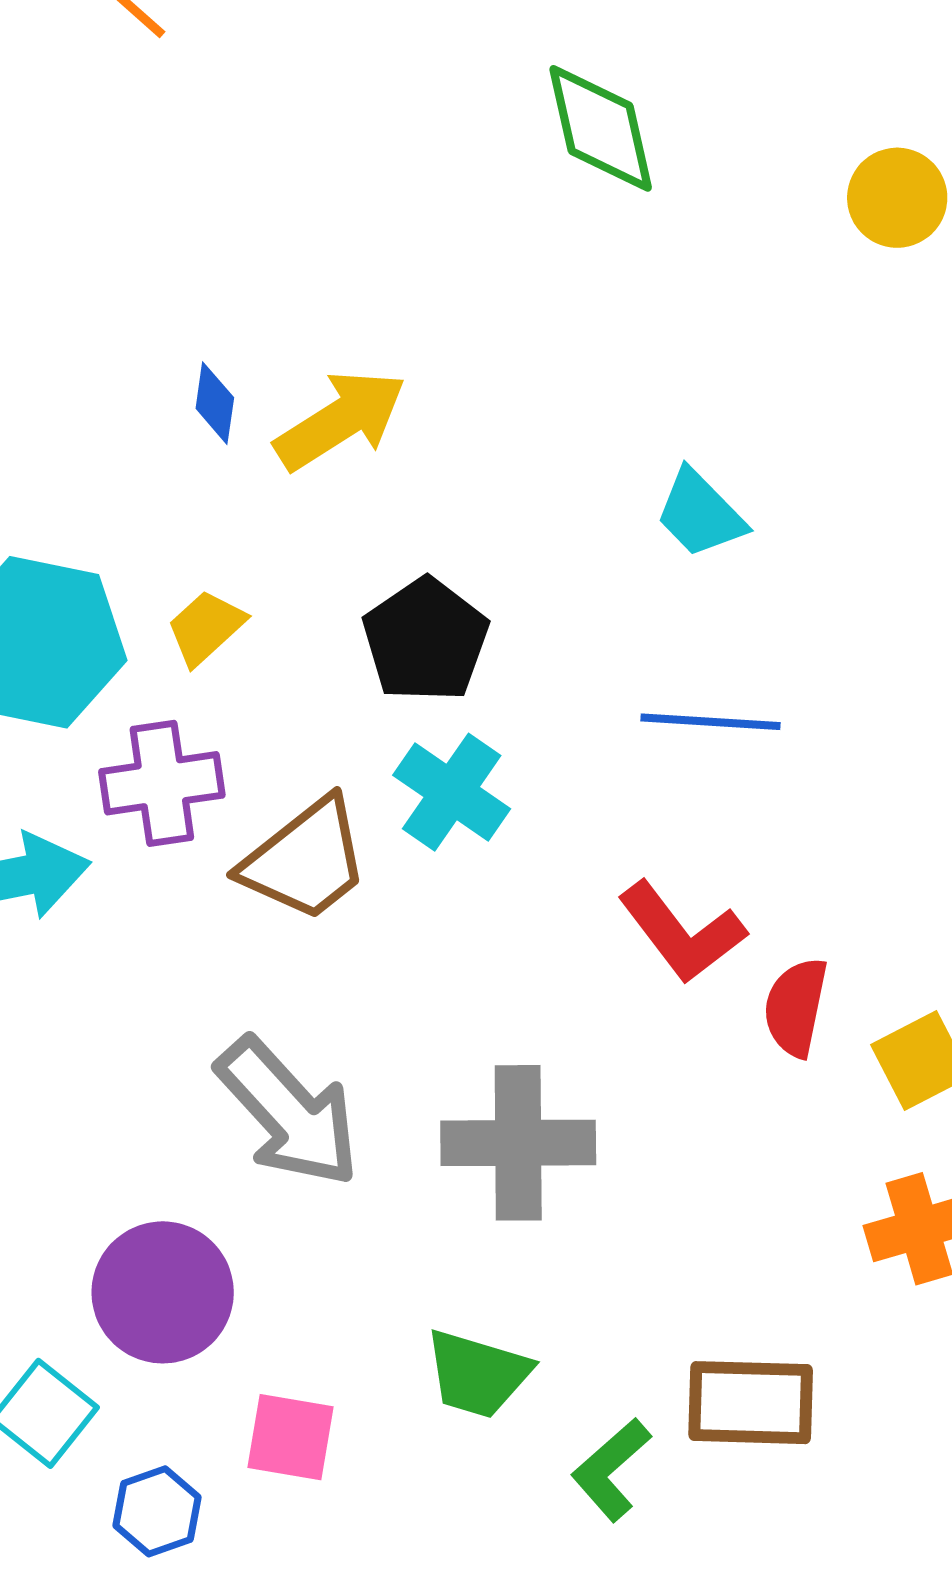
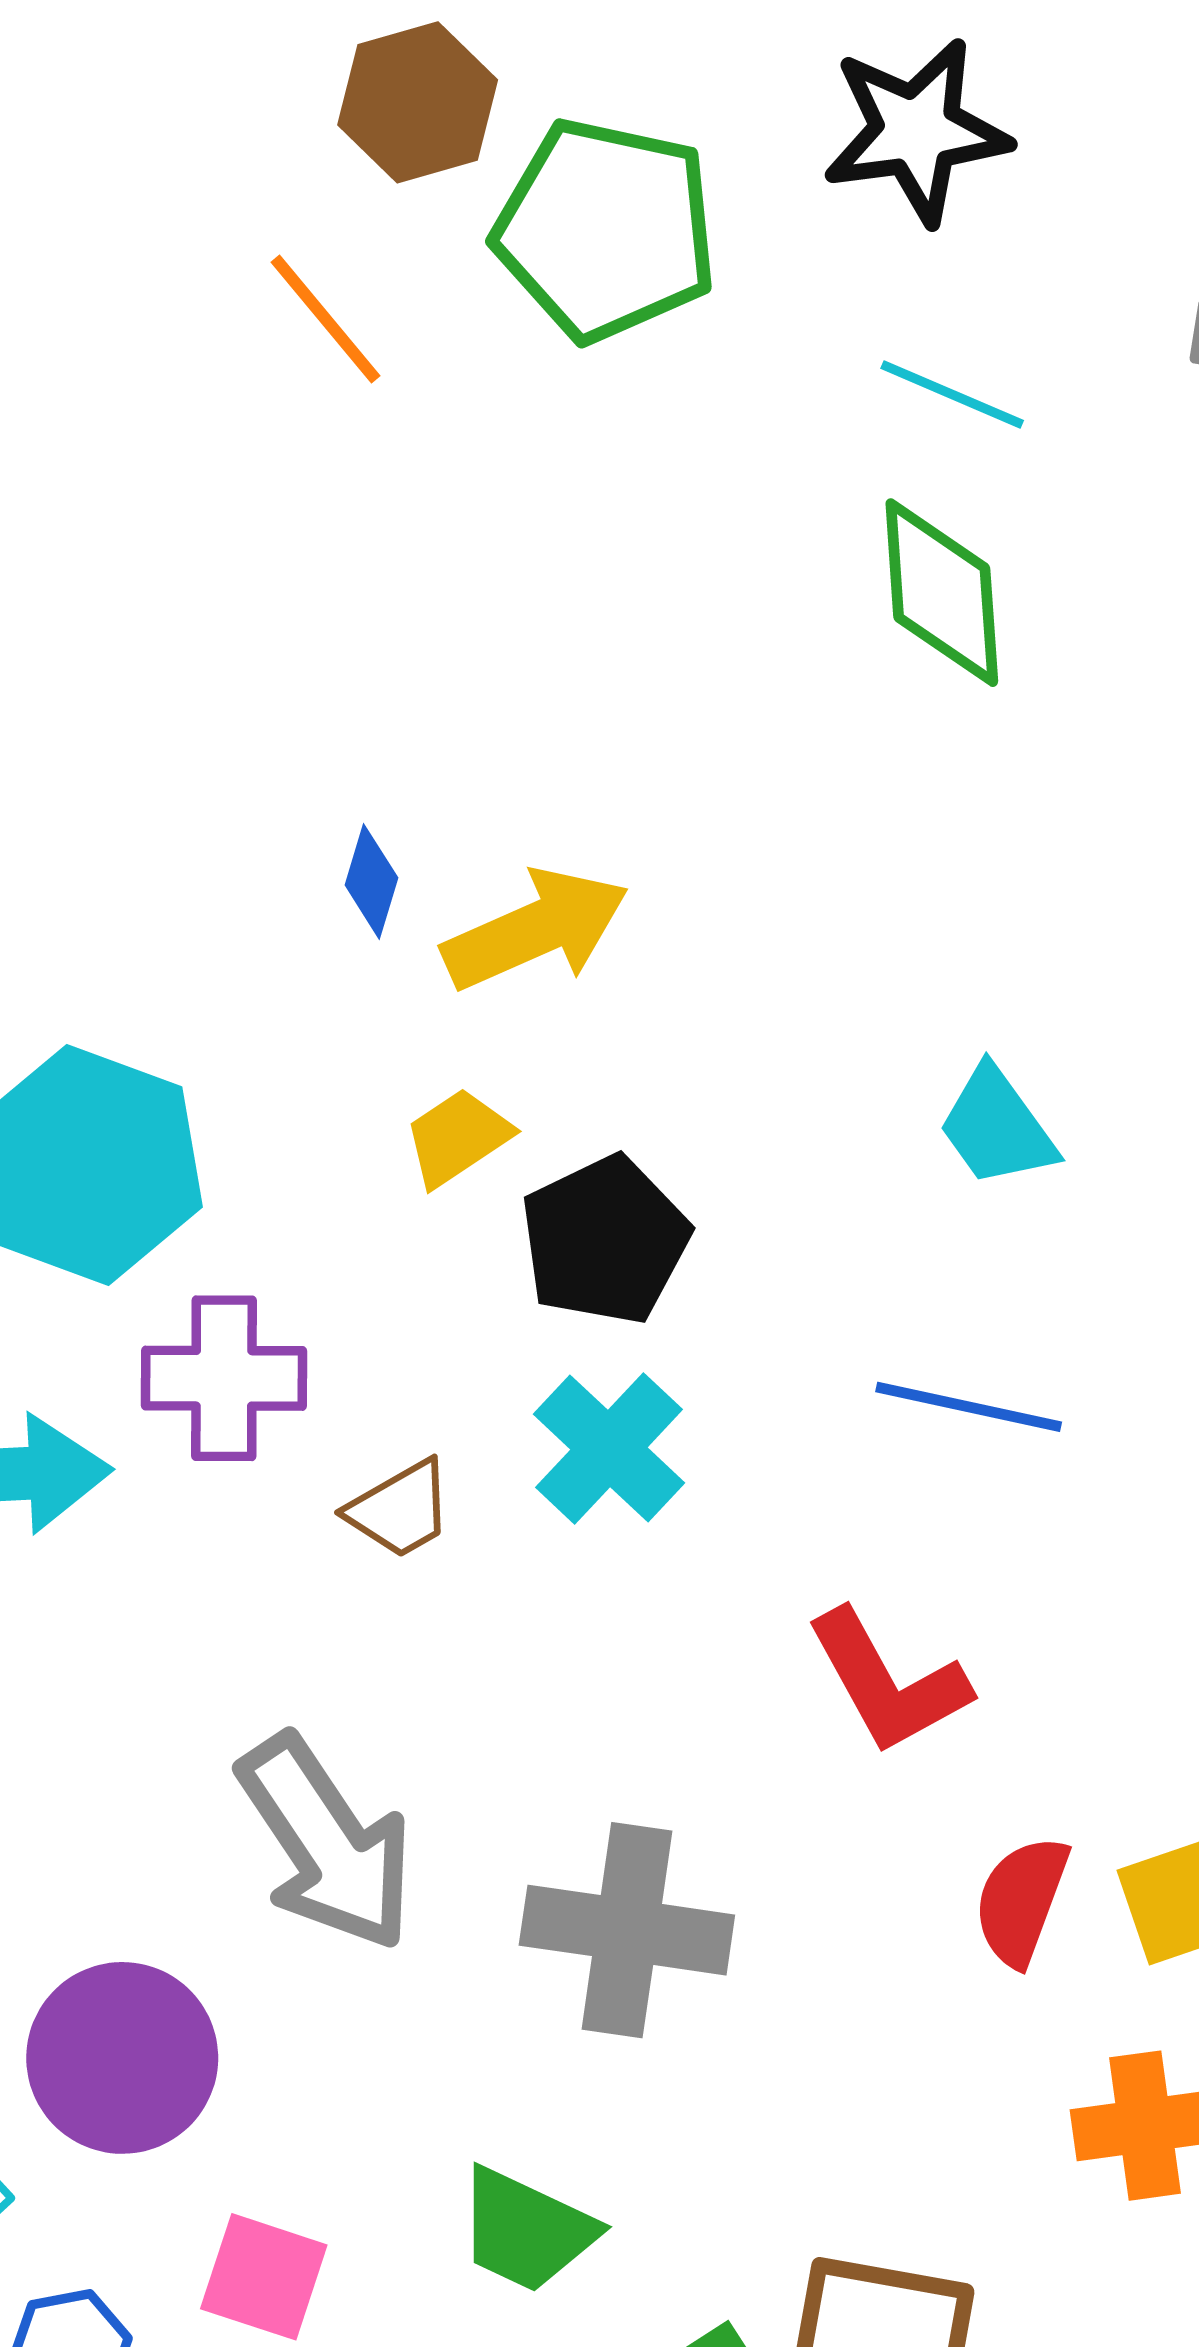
yellow trapezoid: (206, 627) -> (457, 1137), moved
brown trapezoid: (305, 860) -> (400, 1509), size x0.6
red semicircle: (796, 1007) -> (1021, 1901), moved

